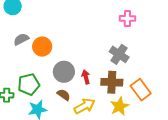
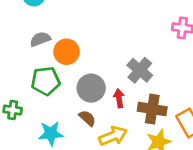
gray cross: (119, 54) -> (140, 70), moved
green pentagon: (29, 84) -> (46, 81), moved

